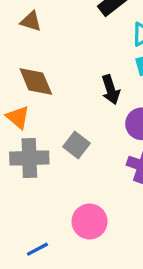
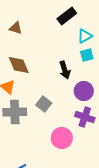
pink circle: (90, 221) -> (62, 138), moved

